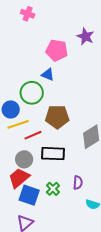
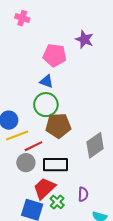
green circle: (32, 93) -> (46, 105), moved
gray circle: (24, 159) -> (26, 163), moved
red trapezoid: (19, 178) -> (44, 188), moved

